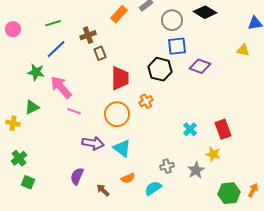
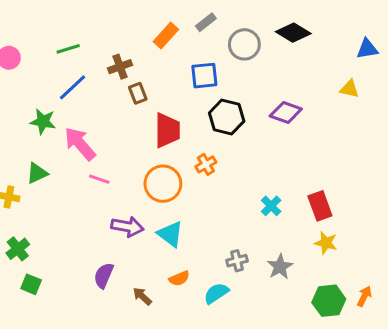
blue square: (177, 46) -> (204, 76), moved
yellow star: (213, 154) -> (326, 243), moved

